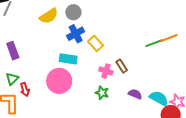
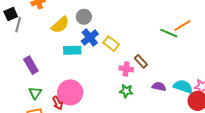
green line: (154, 43) -> (169, 33), turned 54
cyan rectangle: (68, 59) -> (72, 50), moved
pink circle: (59, 81) -> (70, 92), moved
red arrow: (25, 89) -> (58, 103), moved

